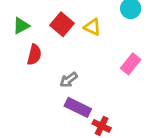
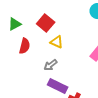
yellow triangle: (92, 27) -> (57, 42), moved

